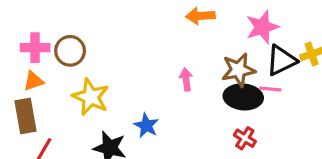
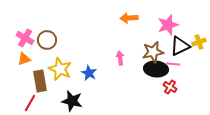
pink cross: (35, 48) -> (25, 38), turned 30
brown rectangle: (26, 116) -> (40, 81), moved
blue star: (146, 126) -> (89, 73), moved
red cross: (245, 138) -> (170, 87), moved

